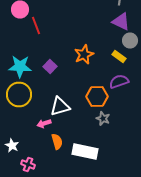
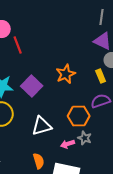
yellow rectangle: (119, 56) -> (101, 76), turned 32
purple square: (50, 66) -> (32, 86), size x1.5
pink arrow: (44, 124) -> (68, 144), moved

